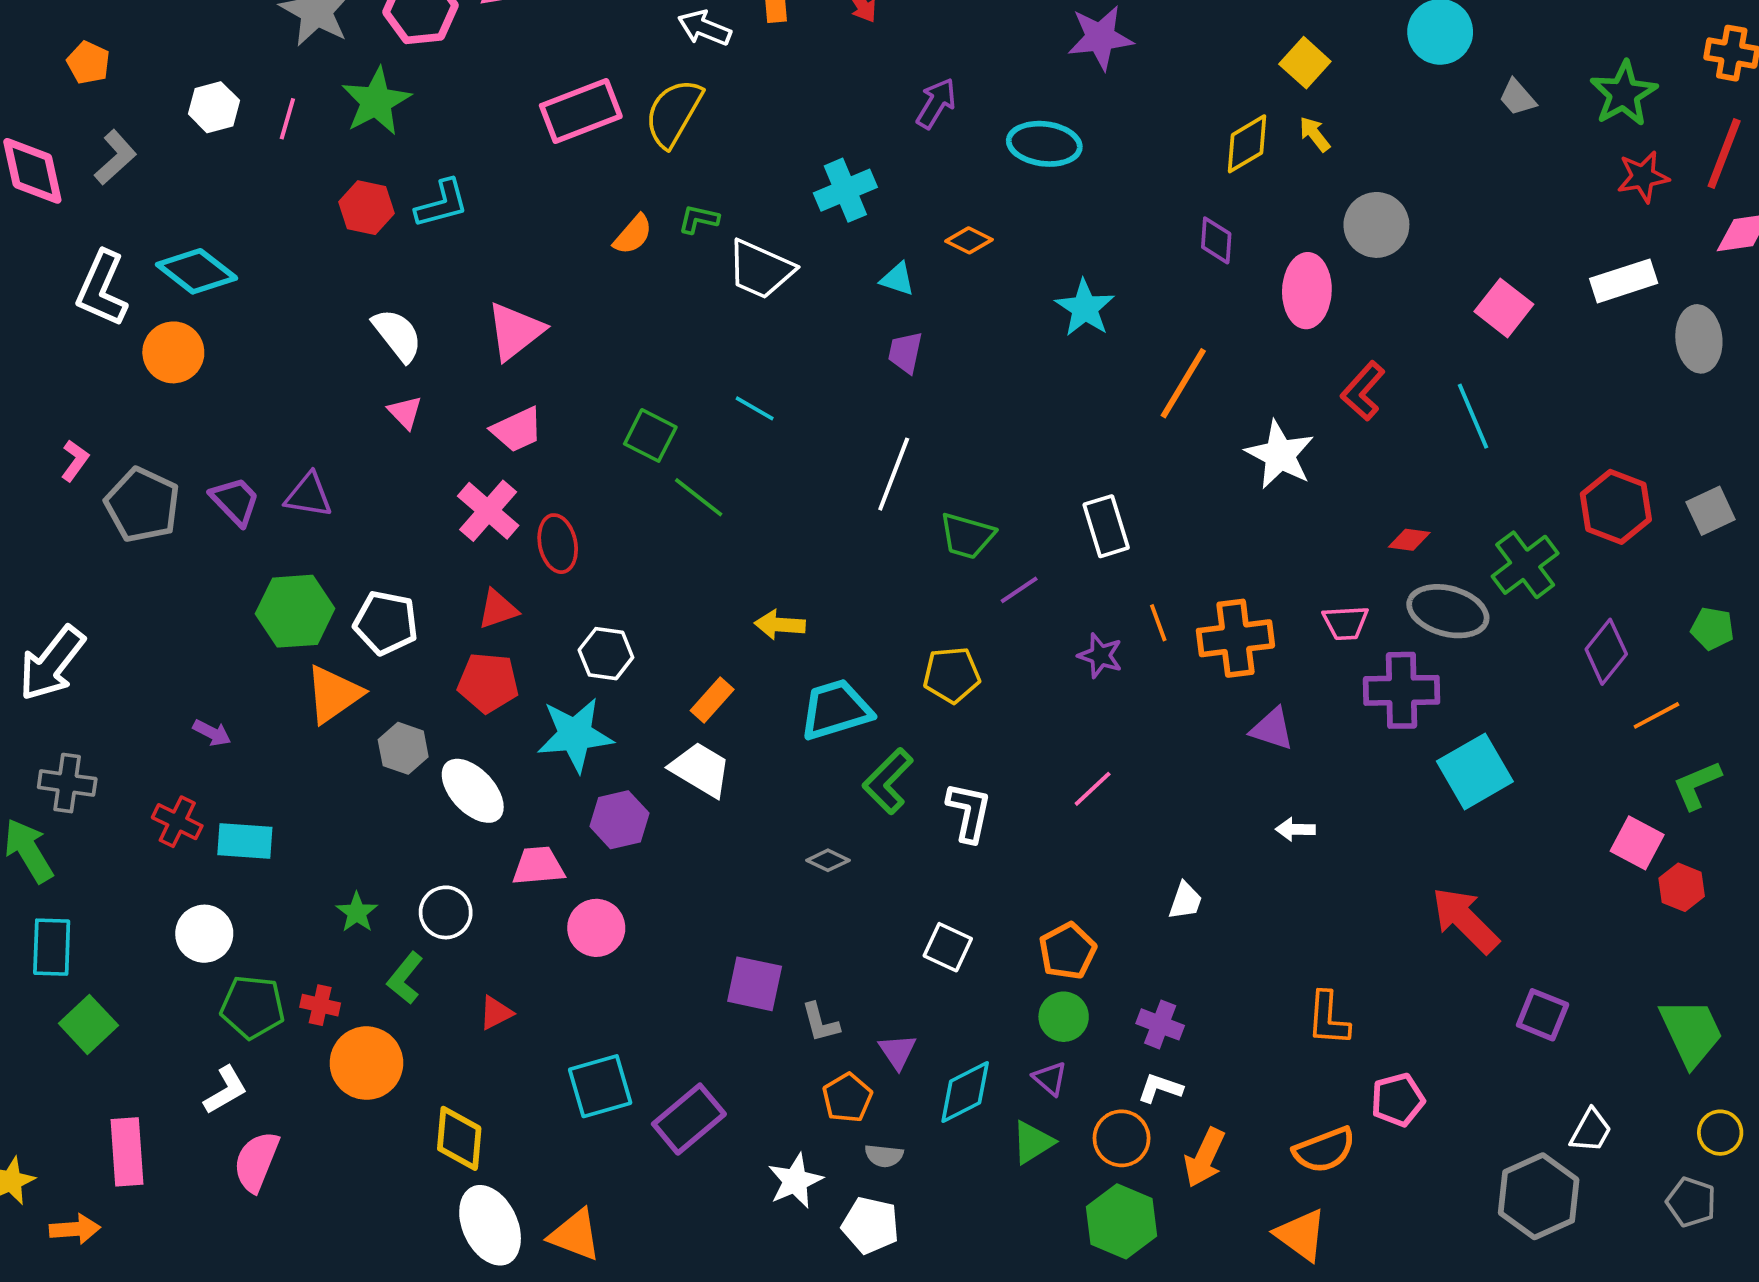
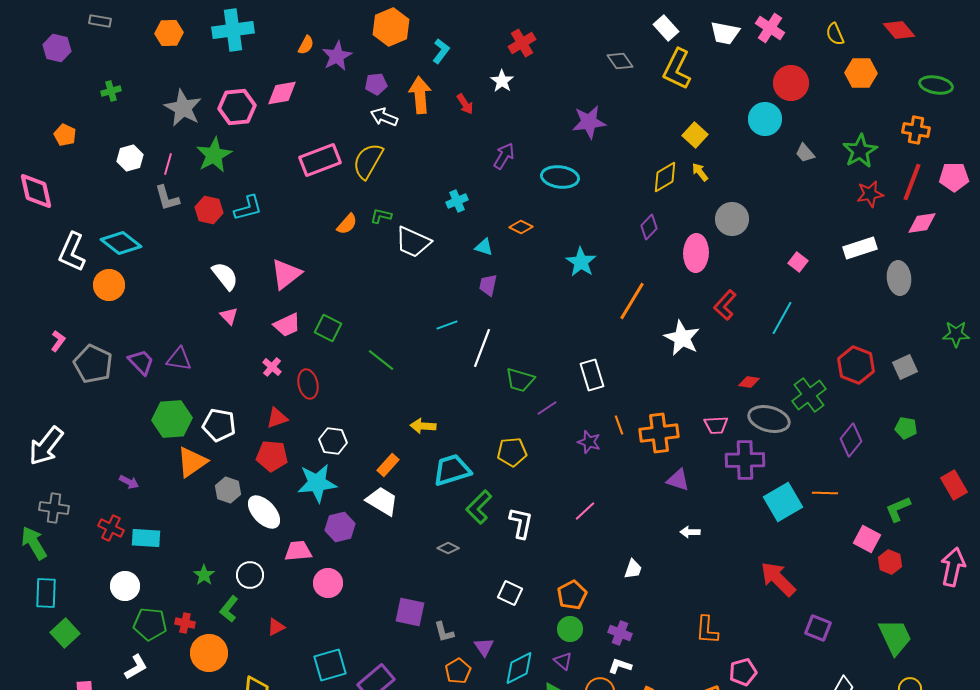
gray L-shape: (115, 157) -> (167, 198), moved, turned 116
cyan cross: (845, 190) -> (457, 201), size x0.7
purple diamond: (1216, 240) -> (649, 227), turned 40
pink square: (1504, 308) -> (798, 262), size x0.7
cyan line: (755, 408) -> (447, 325), moved, turned -50
cyan line: (1473, 416) -> (782, 318), turned 52
green square: (650, 435) -> (328, 328), moved
pink cross: (488, 511) -> (272, 367), size x0.6
orange line: (1656, 715) -> (825, 493), moved, turned 30

